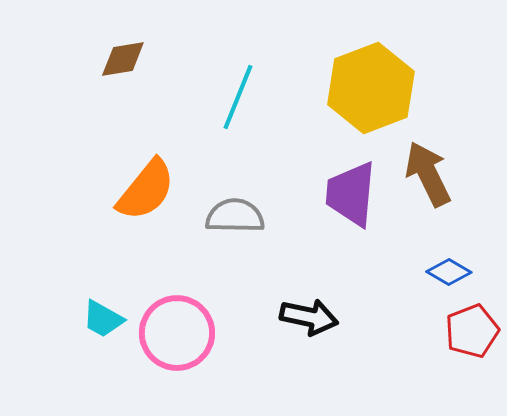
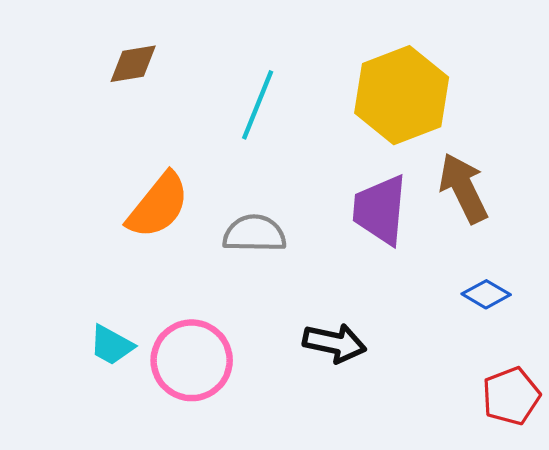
red pentagon: (472, 331) -> (511, 396), moved

